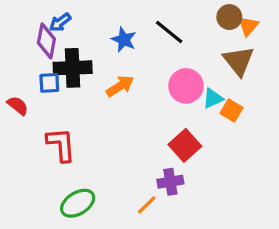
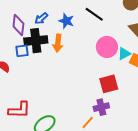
blue arrow: (60, 22) -> (41, 18), moved
orange arrow: (120, 86) -> (58, 43), moved, turned 132
red L-shape: (61, 145) -> (19, 110), moved, turned 100
red square: (185, 145) -> (109, 84), turned 30

